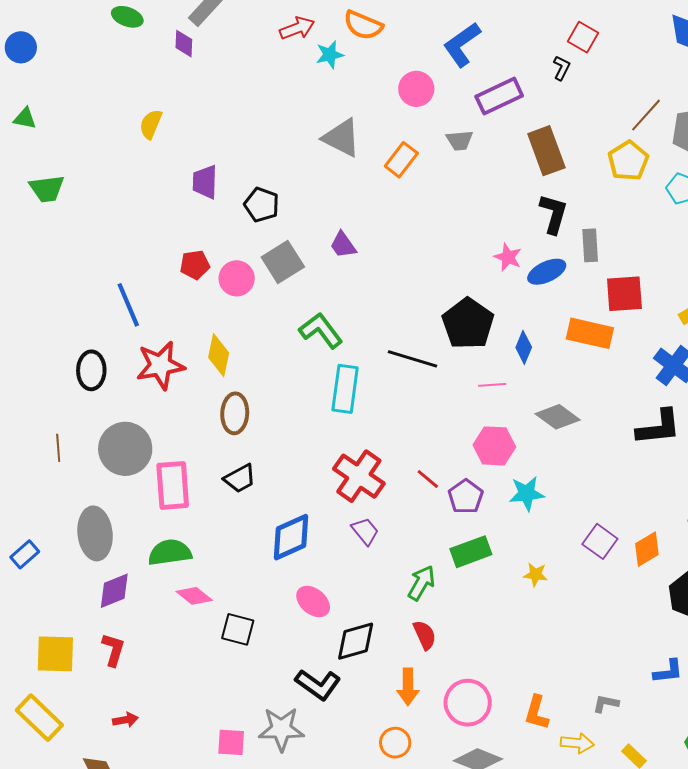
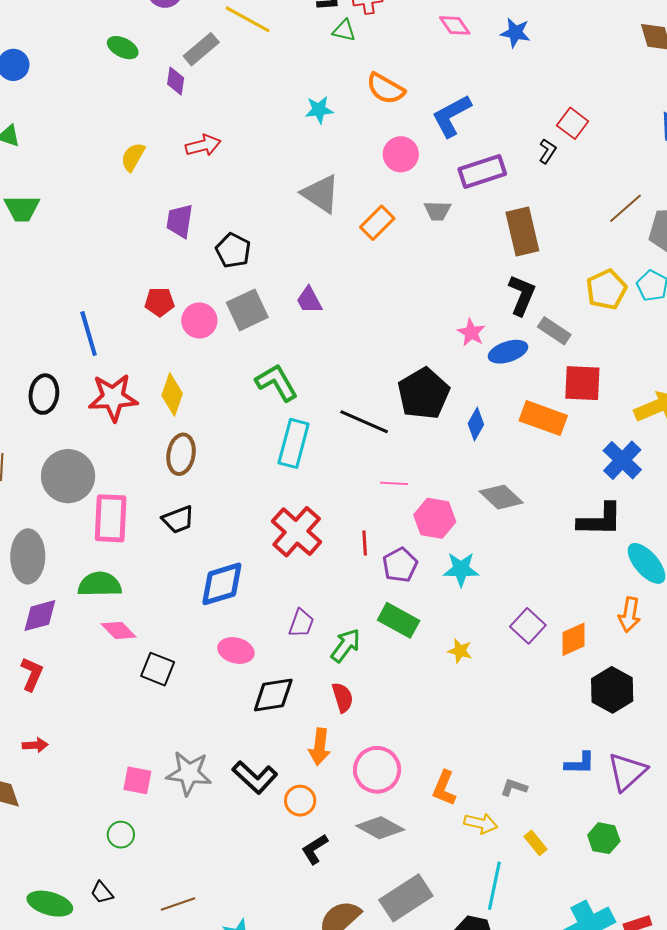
orange semicircle: (363, 25) -> (386, 89), moved
red arrow: (297, 28) -> (203, 145), moved
yellow pentagon: (628, 161) -> (606, 289), moved
gray rectangle: (590, 245) -> (554, 331), turned -60
pink line: (492, 385) -> (394, 483), moved
red line: (428, 479) -> (365, 543), turned 40
purple trapezoid: (365, 531) -> (301, 623), moved, turned 52
green rectangle: (471, 552) -> (399, 620), turned 42
pink ellipse: (313, 601) -> (236, 651), turned -32
black L-shape: (318, 685) -> (255, 777), moved

